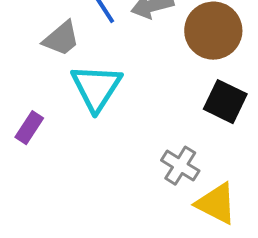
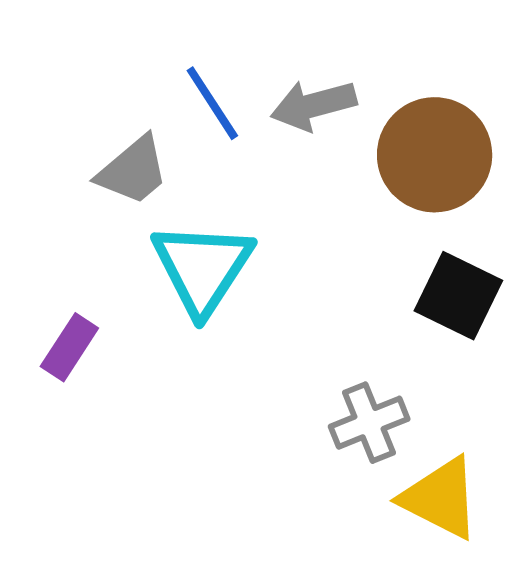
gray cross: (180, 166) -> (369, 423), turned 36

